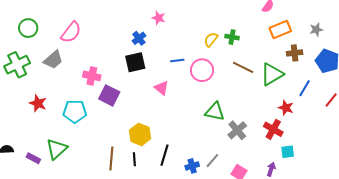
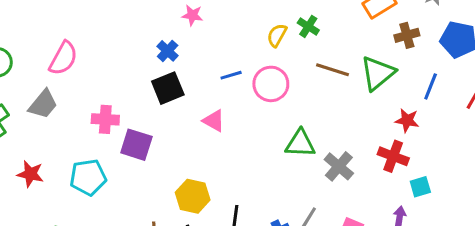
green cross: (232, 37) -> (308, 26), turned 32

